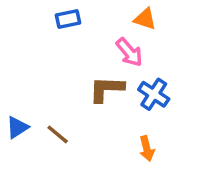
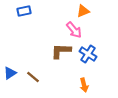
blue rectangle: (68, 19) -> (24, 11), moved
orange triangle: (145, 19) -> (83, 11), turned -40

